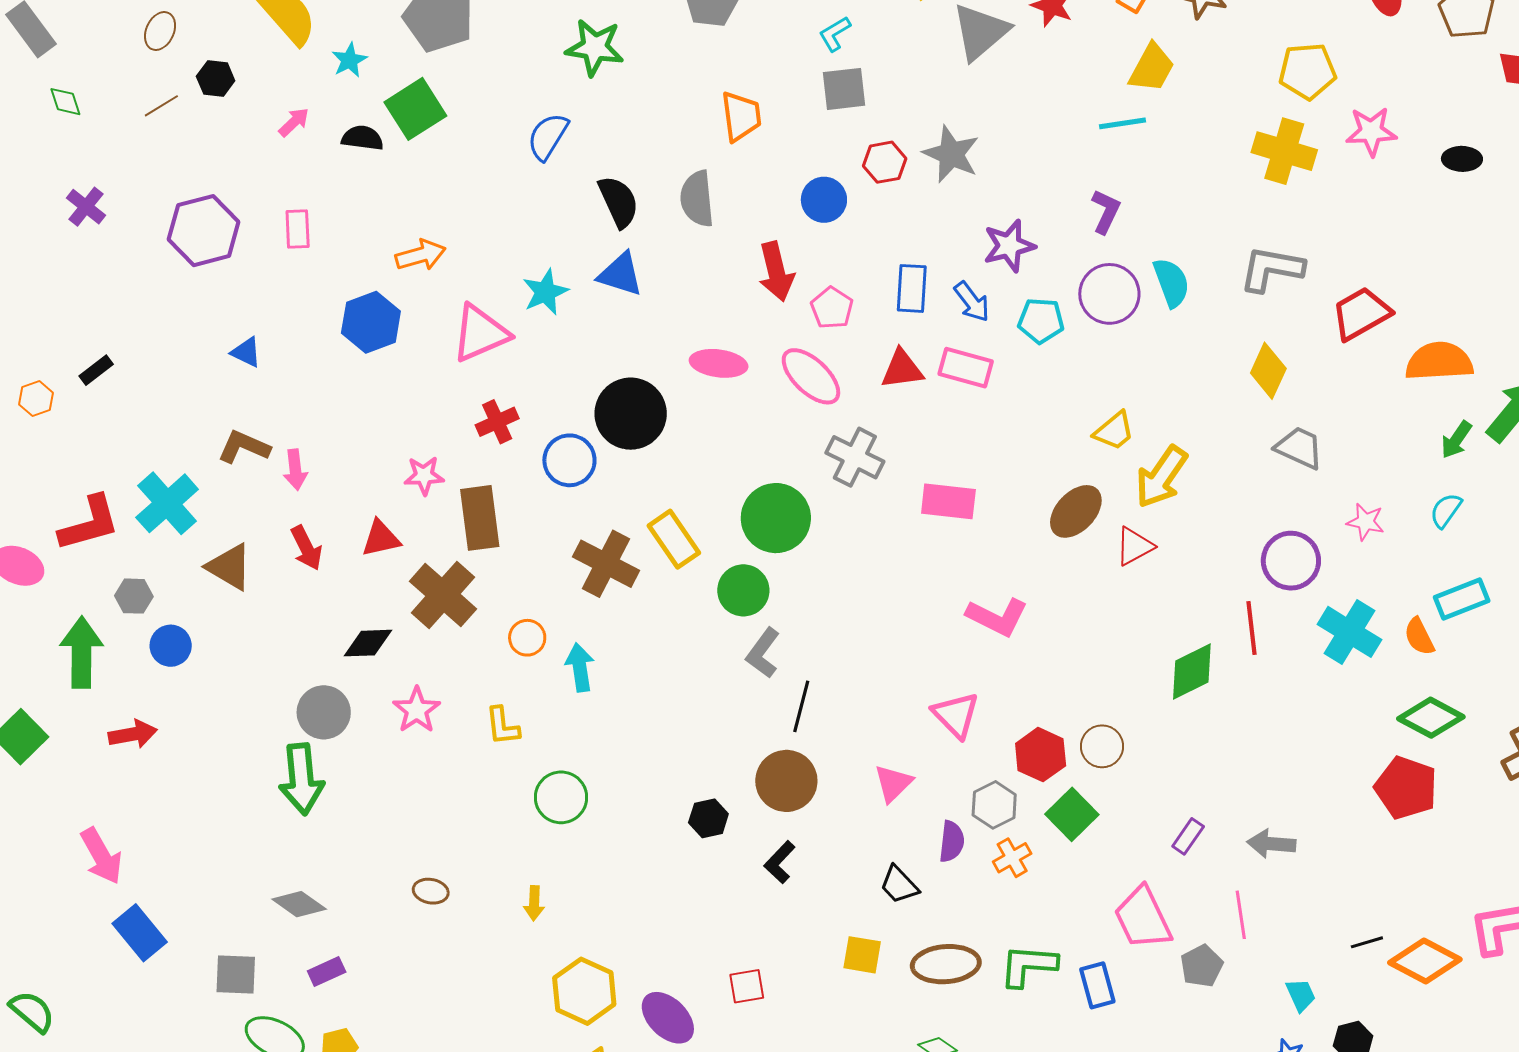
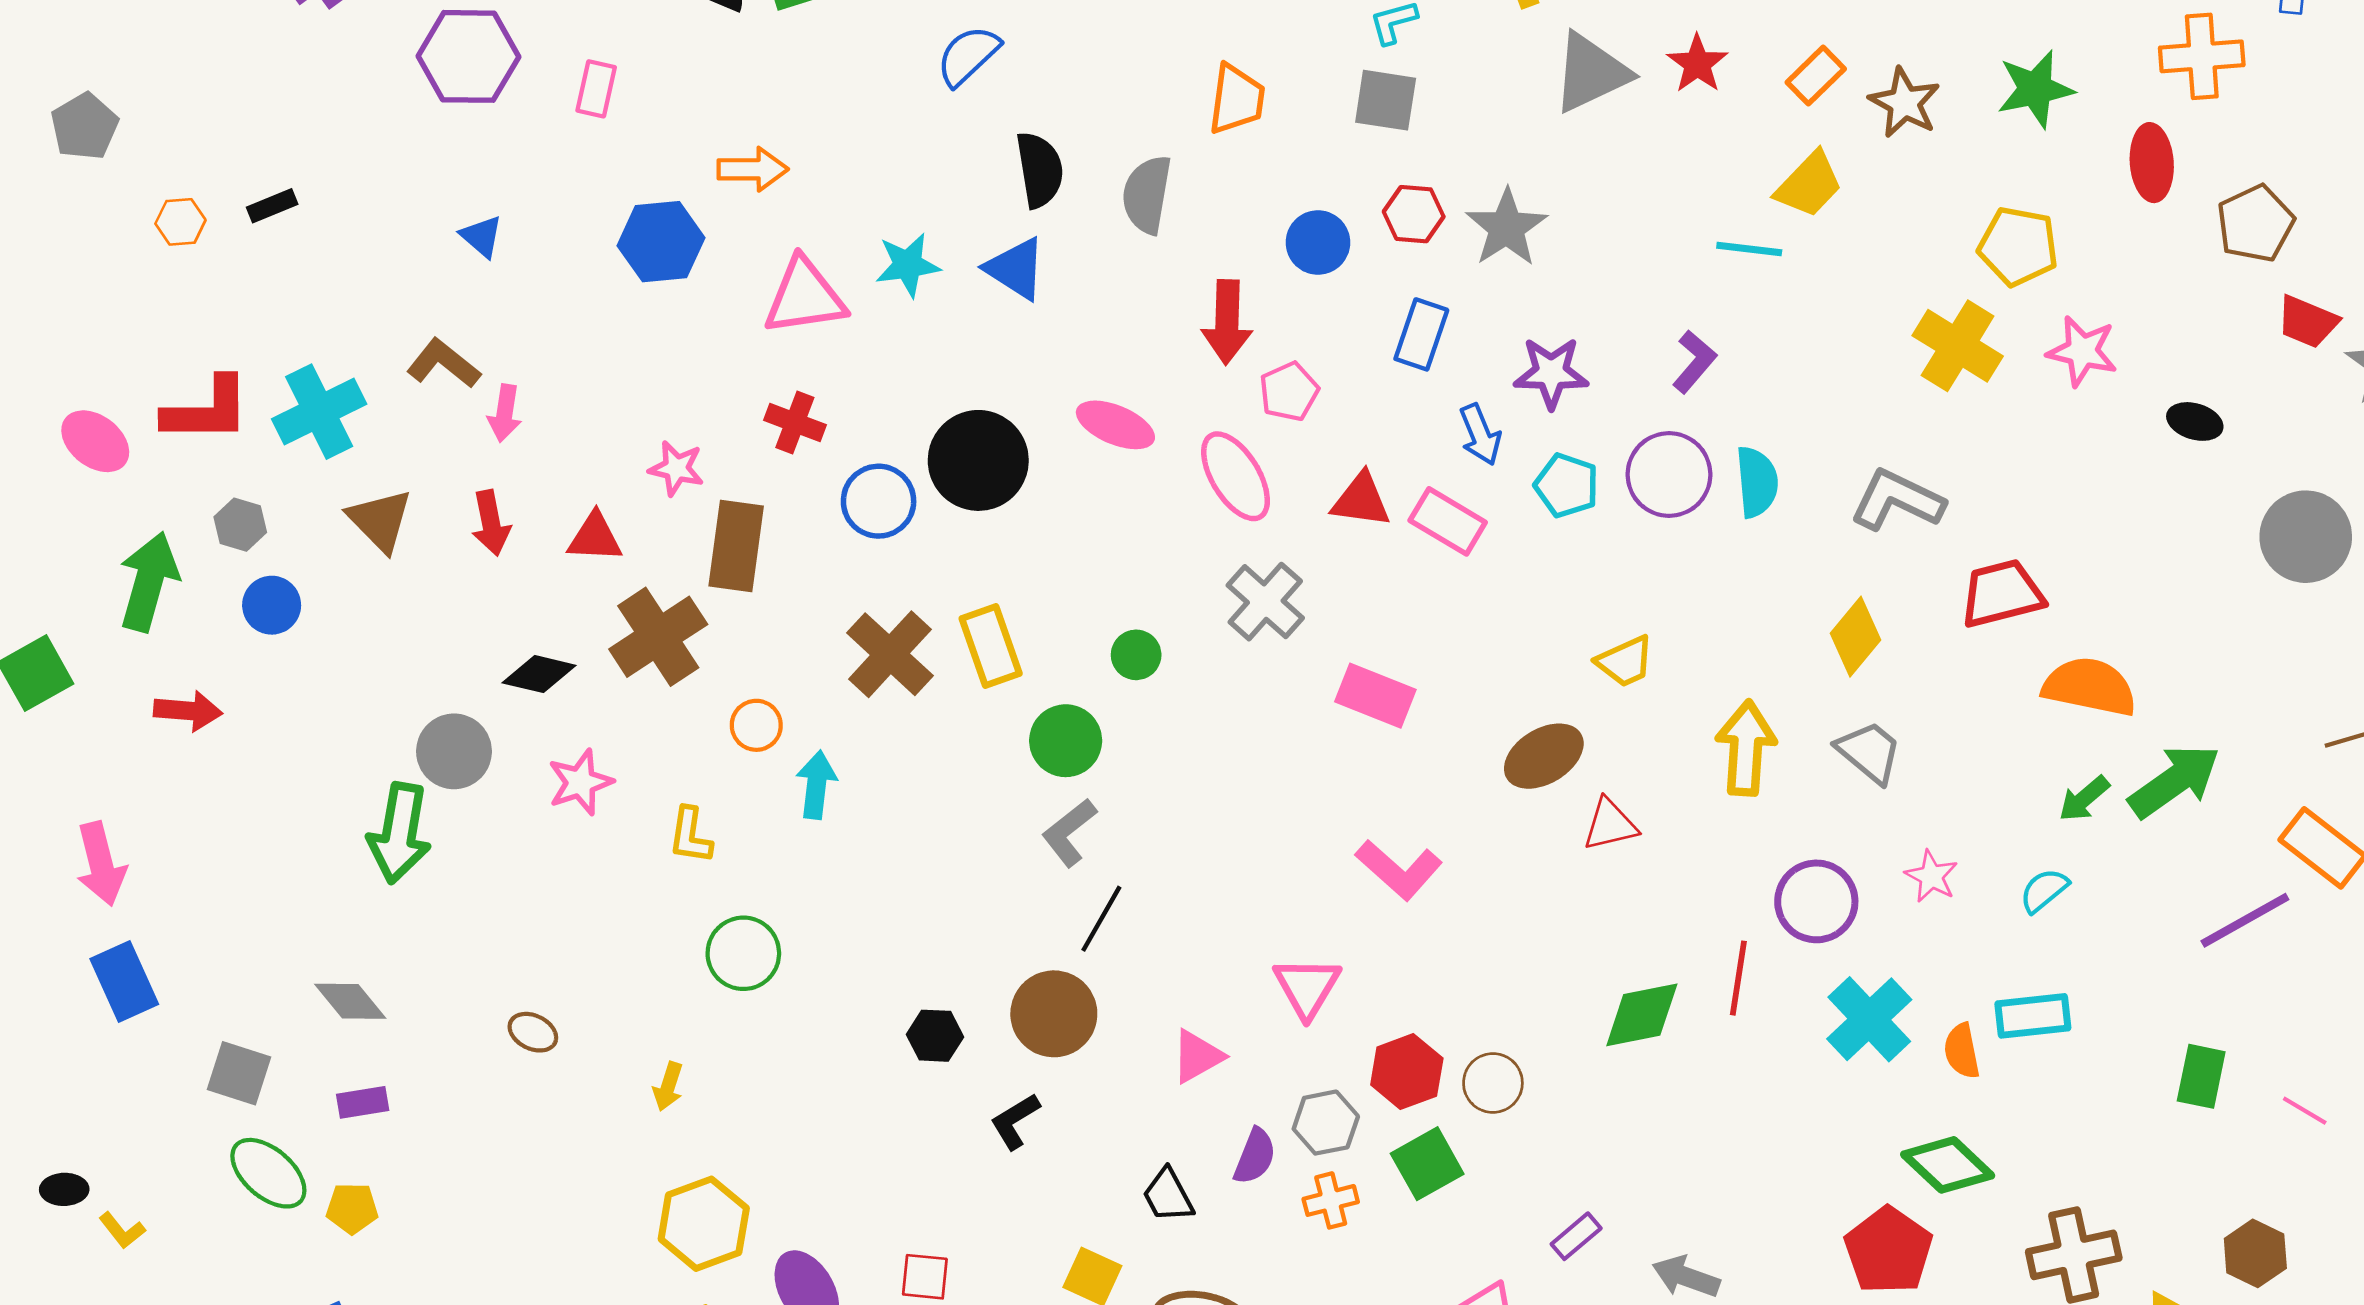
blue rectangle: (912, 288) -> (1421, 334), moved
red cross: (497, 422) -> (795, 422), turned 30
yellow arrow: (1161, 477) -> (1746, 748), moved, turned 134
green circle: (776, 518) -> (1136, 655), size x0.5

